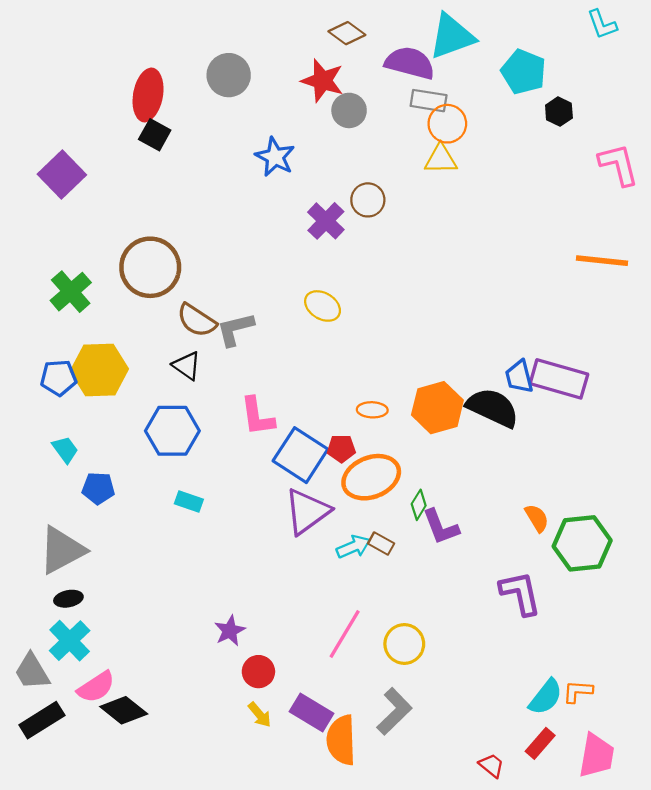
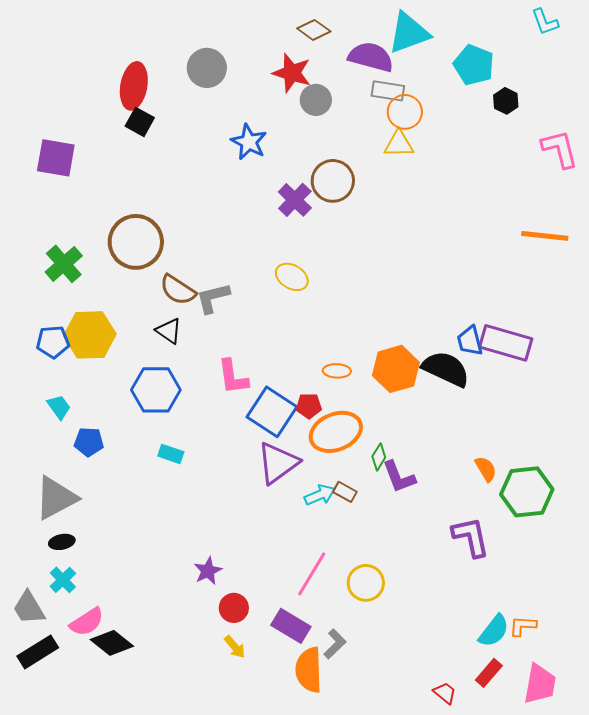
purple square: (62, 175) -> (56, 158), turned -36
brown circle: (368, 200) -> (333, 181), size x1.4
cyan cross: (70, 641) -> (63, 580), size x0.7
gray L-shape: (394, 711) -> (335, 644), moved, size x0.7
purple rectangle: (311, 712) -> (291, 626), moved

